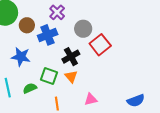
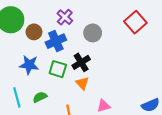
red square: (100, 45) -> (135, 22), moved
green square: (49, 76) -> (58, 69), moved

